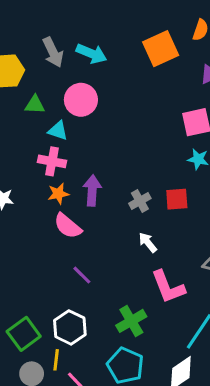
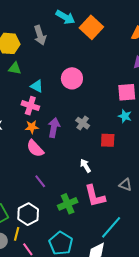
orange square: (161, 49) -> (91, 27), moved, turned -30
cyan arrow: (91, 54) -> (65, 17), moved
pink circle: (81, 100) -> (72, 78), moved
green triangle: (35, 105) -> (15, 68), moved
gray cross: (140, 201) -> (83, 123), moved, turned -32
green cross: (131, 321) -> (68, 204), moved

